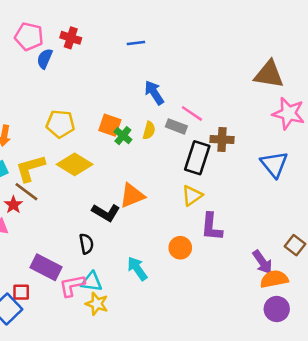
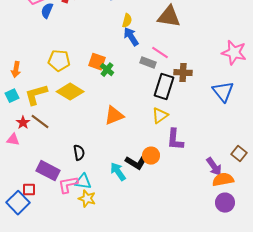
brown triangle: (269, 74) -> (169, 17), moved
yellow semicircle: (149, 130) -> (127, 21), moved
brown line: (26, 192) -> (40, 122), moved
black L-shape: (106, 213) -> (136, 163), moved

